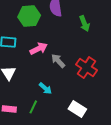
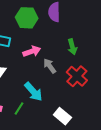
green arrow: (84, 24) -> (72, 47), moved
cyan arrow: (45, 88) -> (33, 92), size x1.5

